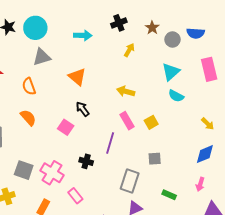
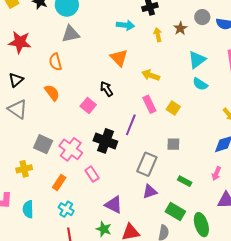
brown star: (152, 28) -> (180, 28), moved
cyan arrow: (83, 35) -> (125, 25), moved
gray circle: (172, 40) -> (202, 17), moved
yellow arrow: (129, 50) -> (158, 35), turned -48
orange triangle: (77, 77) -> (119, 58), moved
yellow square: (151, 122) -> (173, 108), turned -32
black cross: (86, 161) -> (105, 141), size x1.6

